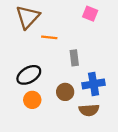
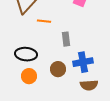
black ellipse: (29, 75) -> (26, 54), turned 35
brown semicircle: (89, 110) -> (89, 85), moved

